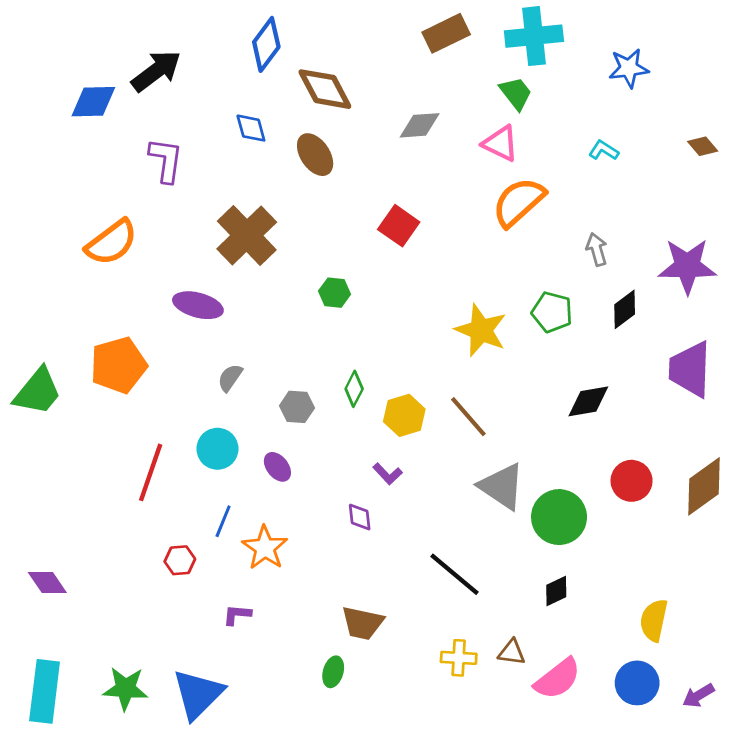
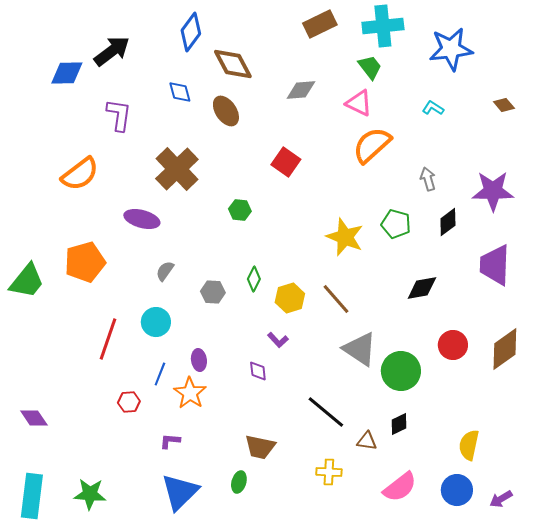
blue star: (629, 68) -> (451, 49), size x1.5
purple ellipse: (277, 467) -> (199, 360), moved, turned 30
brown triangle: (512, 652) -> (367, 441), moved
blue triangle: (198, 694) -> (180, 492), moved

